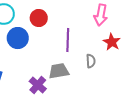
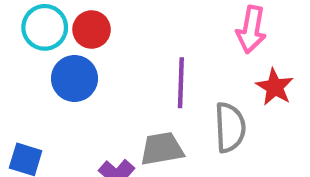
red circle: (39, 18) -> (92, 29), moved
gray semicircle: (91, 61) -> (230, 127), size x1.6

